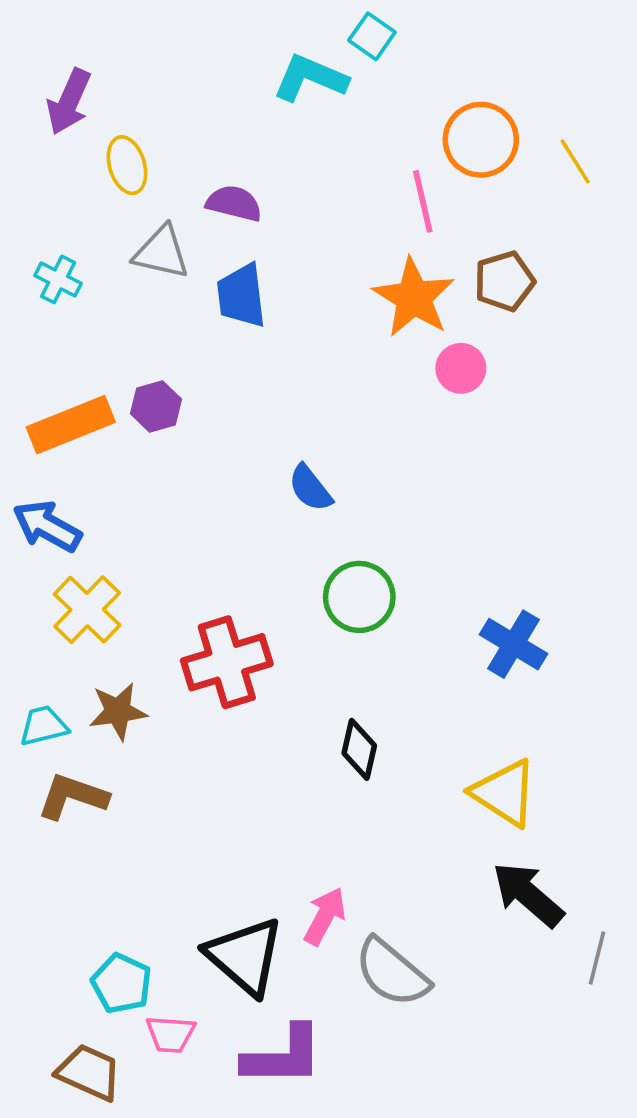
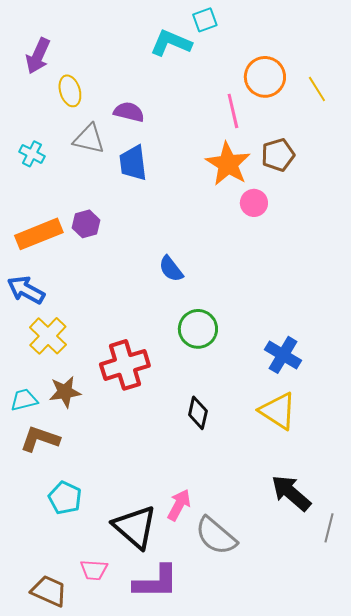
cyan square: (372, 36) -> (205, 20), turned 35
yellow triangle: (504, 793) -> (278, 411), moved
cyan pentagon: (122, 983) -> (65, 498), moved

